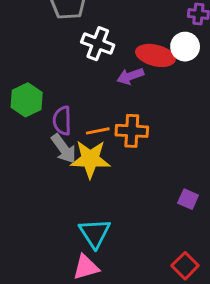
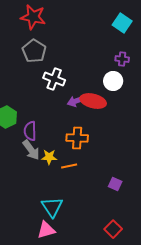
red ellipse: (155, 55) -> (93, 101), moved
orange line: (98, 131) -> (69, 166), moved
yellow star: (90, 159) -> (49, 157), size x0.6

